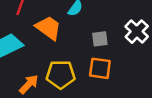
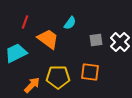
gray square: (100, 39) -> (96, 40), moved

